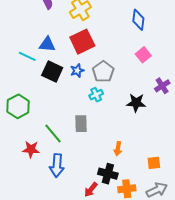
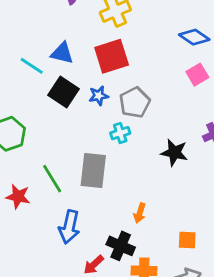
blue diamond: (138, 20) -> (194, 37), turned -70
pink square: (143, 55) -> (197, 75), moved
gray rectangle: (81, 124) -> (93, 171), size x1.4
blue arrow: (57, 165) -> (69, 227), moved

